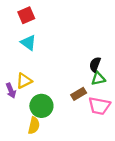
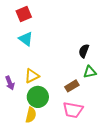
black semicircle: (95, 64) -> (84, 51), moved
yellow triangle: (24, 81) -> (32, 76), moved
pink trapezoid: (99, 106) -> (73, 110), moved

